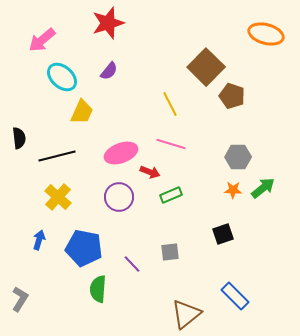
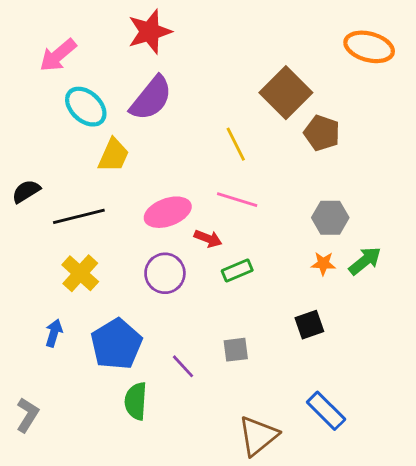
purple semicircle: (109, 71) -> (151, 98), size x1.8
black semicircle: (19, 138) -> (26, 191), turned -115
blue pentagon: (84, 248) -> (116, 344), turned 30

